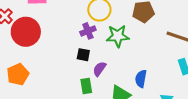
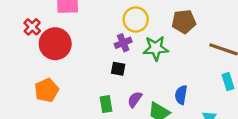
purple semicircle: (99, 69) -> (135, 99), moved
green rectangle: (86, 86) -> (106, 104), moved

